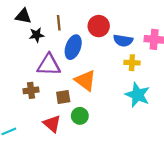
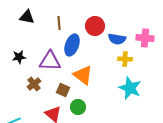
black star: (37, 35) -> (19, 57), moved
brown cross: (31, 90) -> (34, 84), turned -32
brown square: (63, 97) -> (63, 90), turned 32

